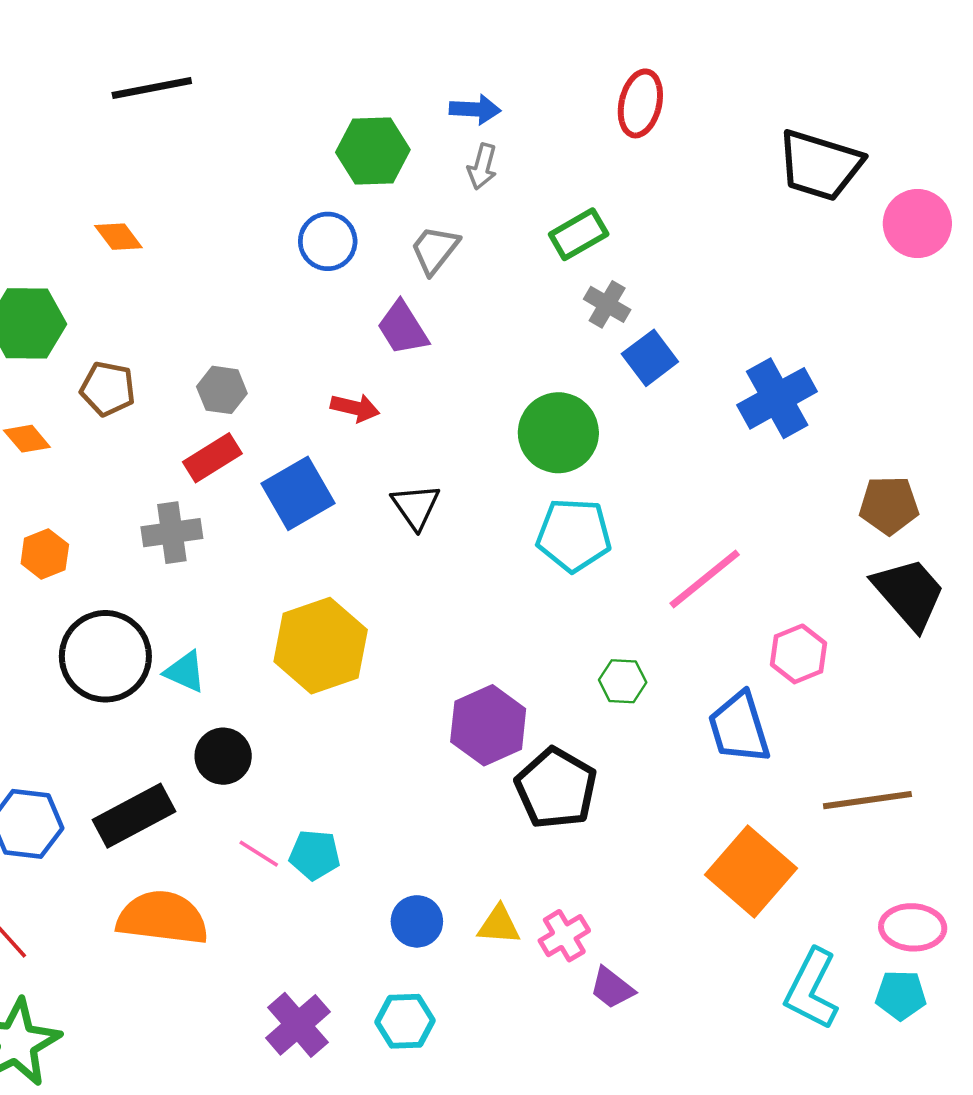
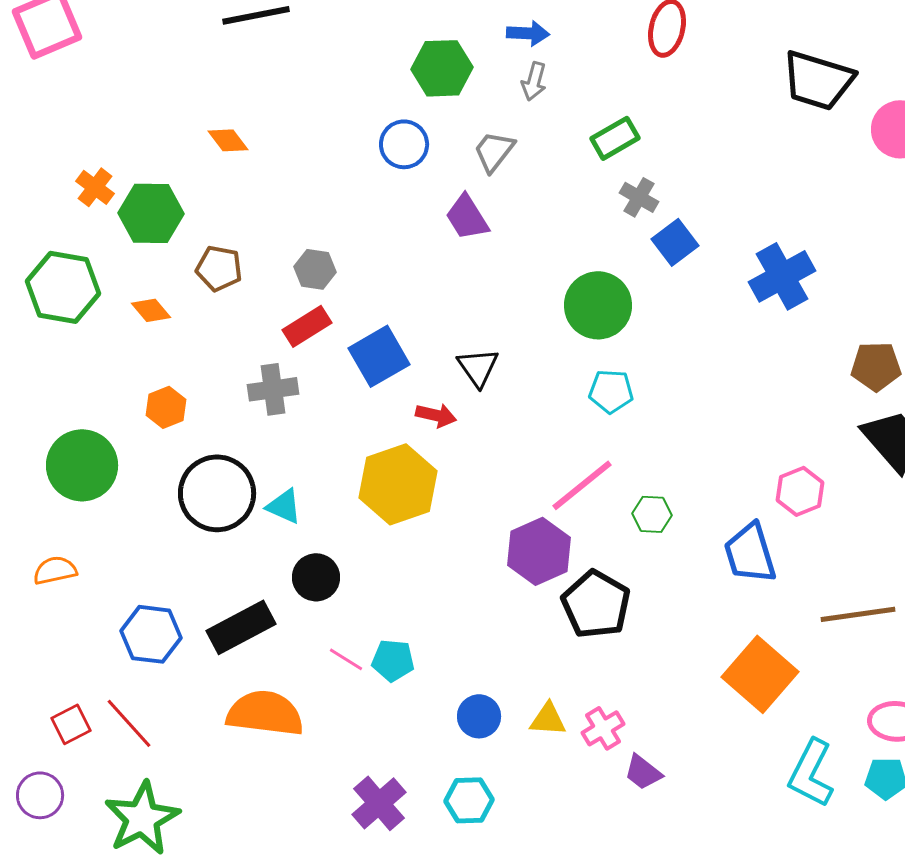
red arrow: (355, 408) -> (436, 415), moved
cyan pentagon: (574, 535) -> (611, 391), size x0.7
pink line: (705, 579) -> (582, 485), moved

